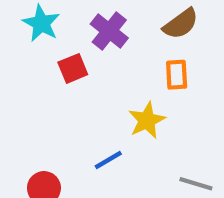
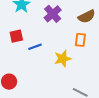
red square: (73, 68) -> (16, 36), moved
blue line: (108, 160) -> (35, 47), moved

